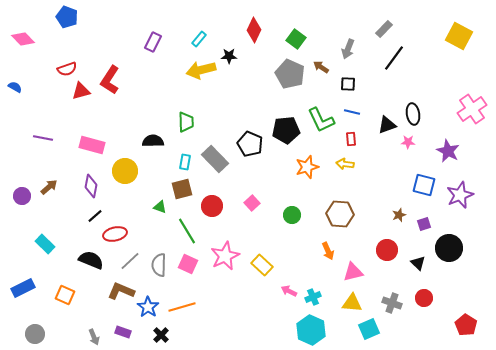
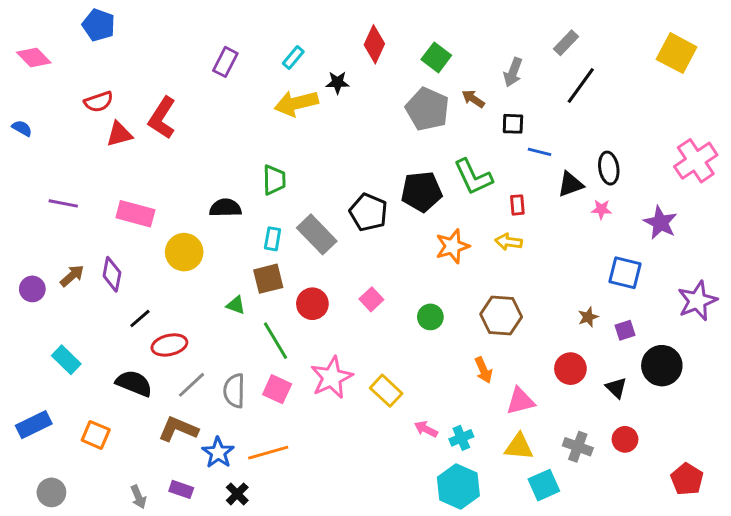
blue line: (352, 112) -> (539, 152), moved
purple diamond: (91, 186) -> (112, 274), moved
purple star: (460, 195) -> (697, 301), moved

